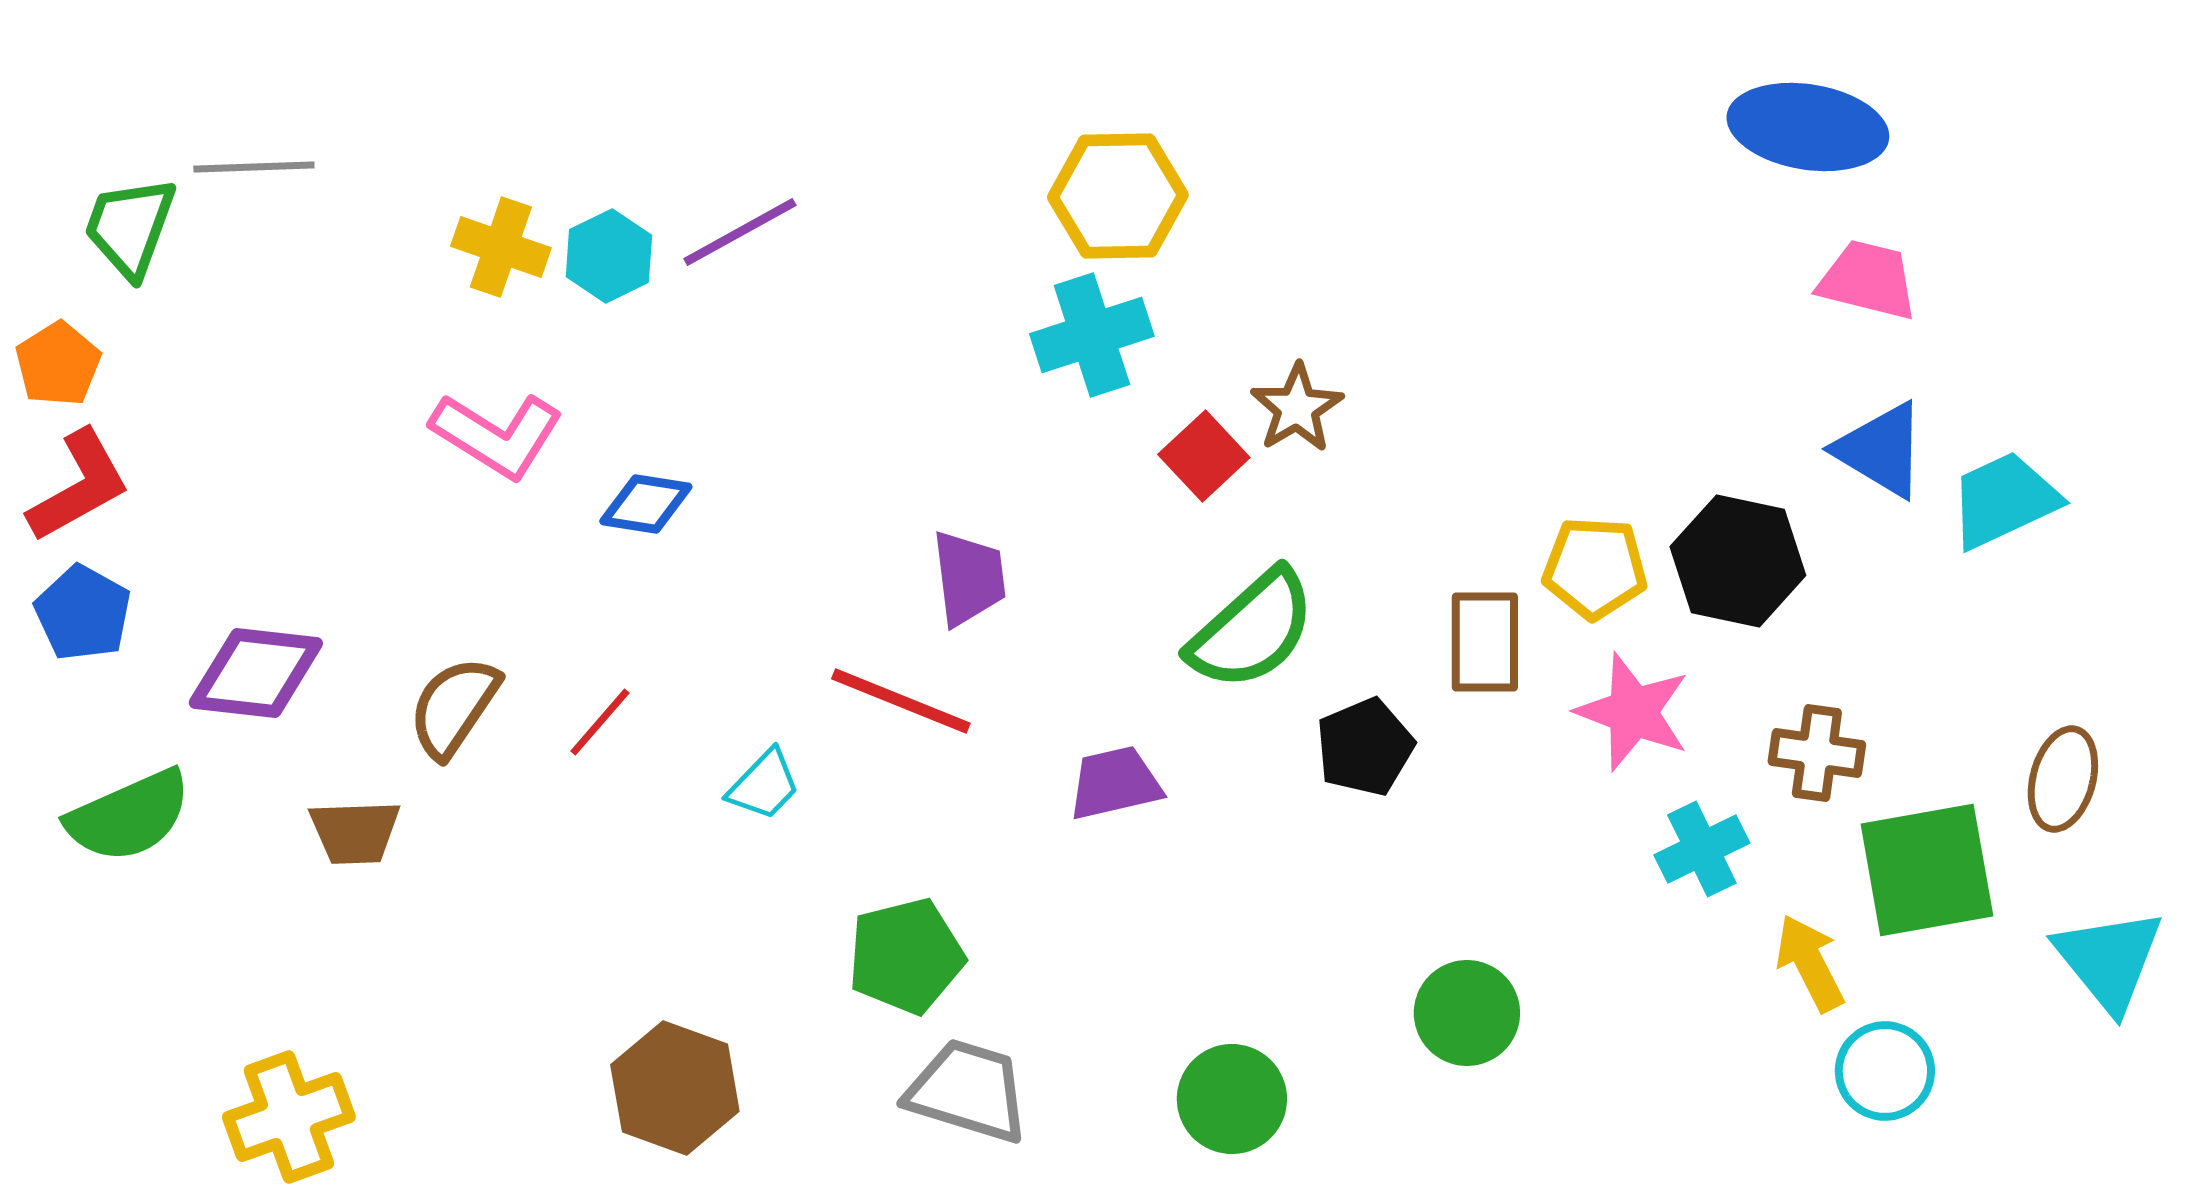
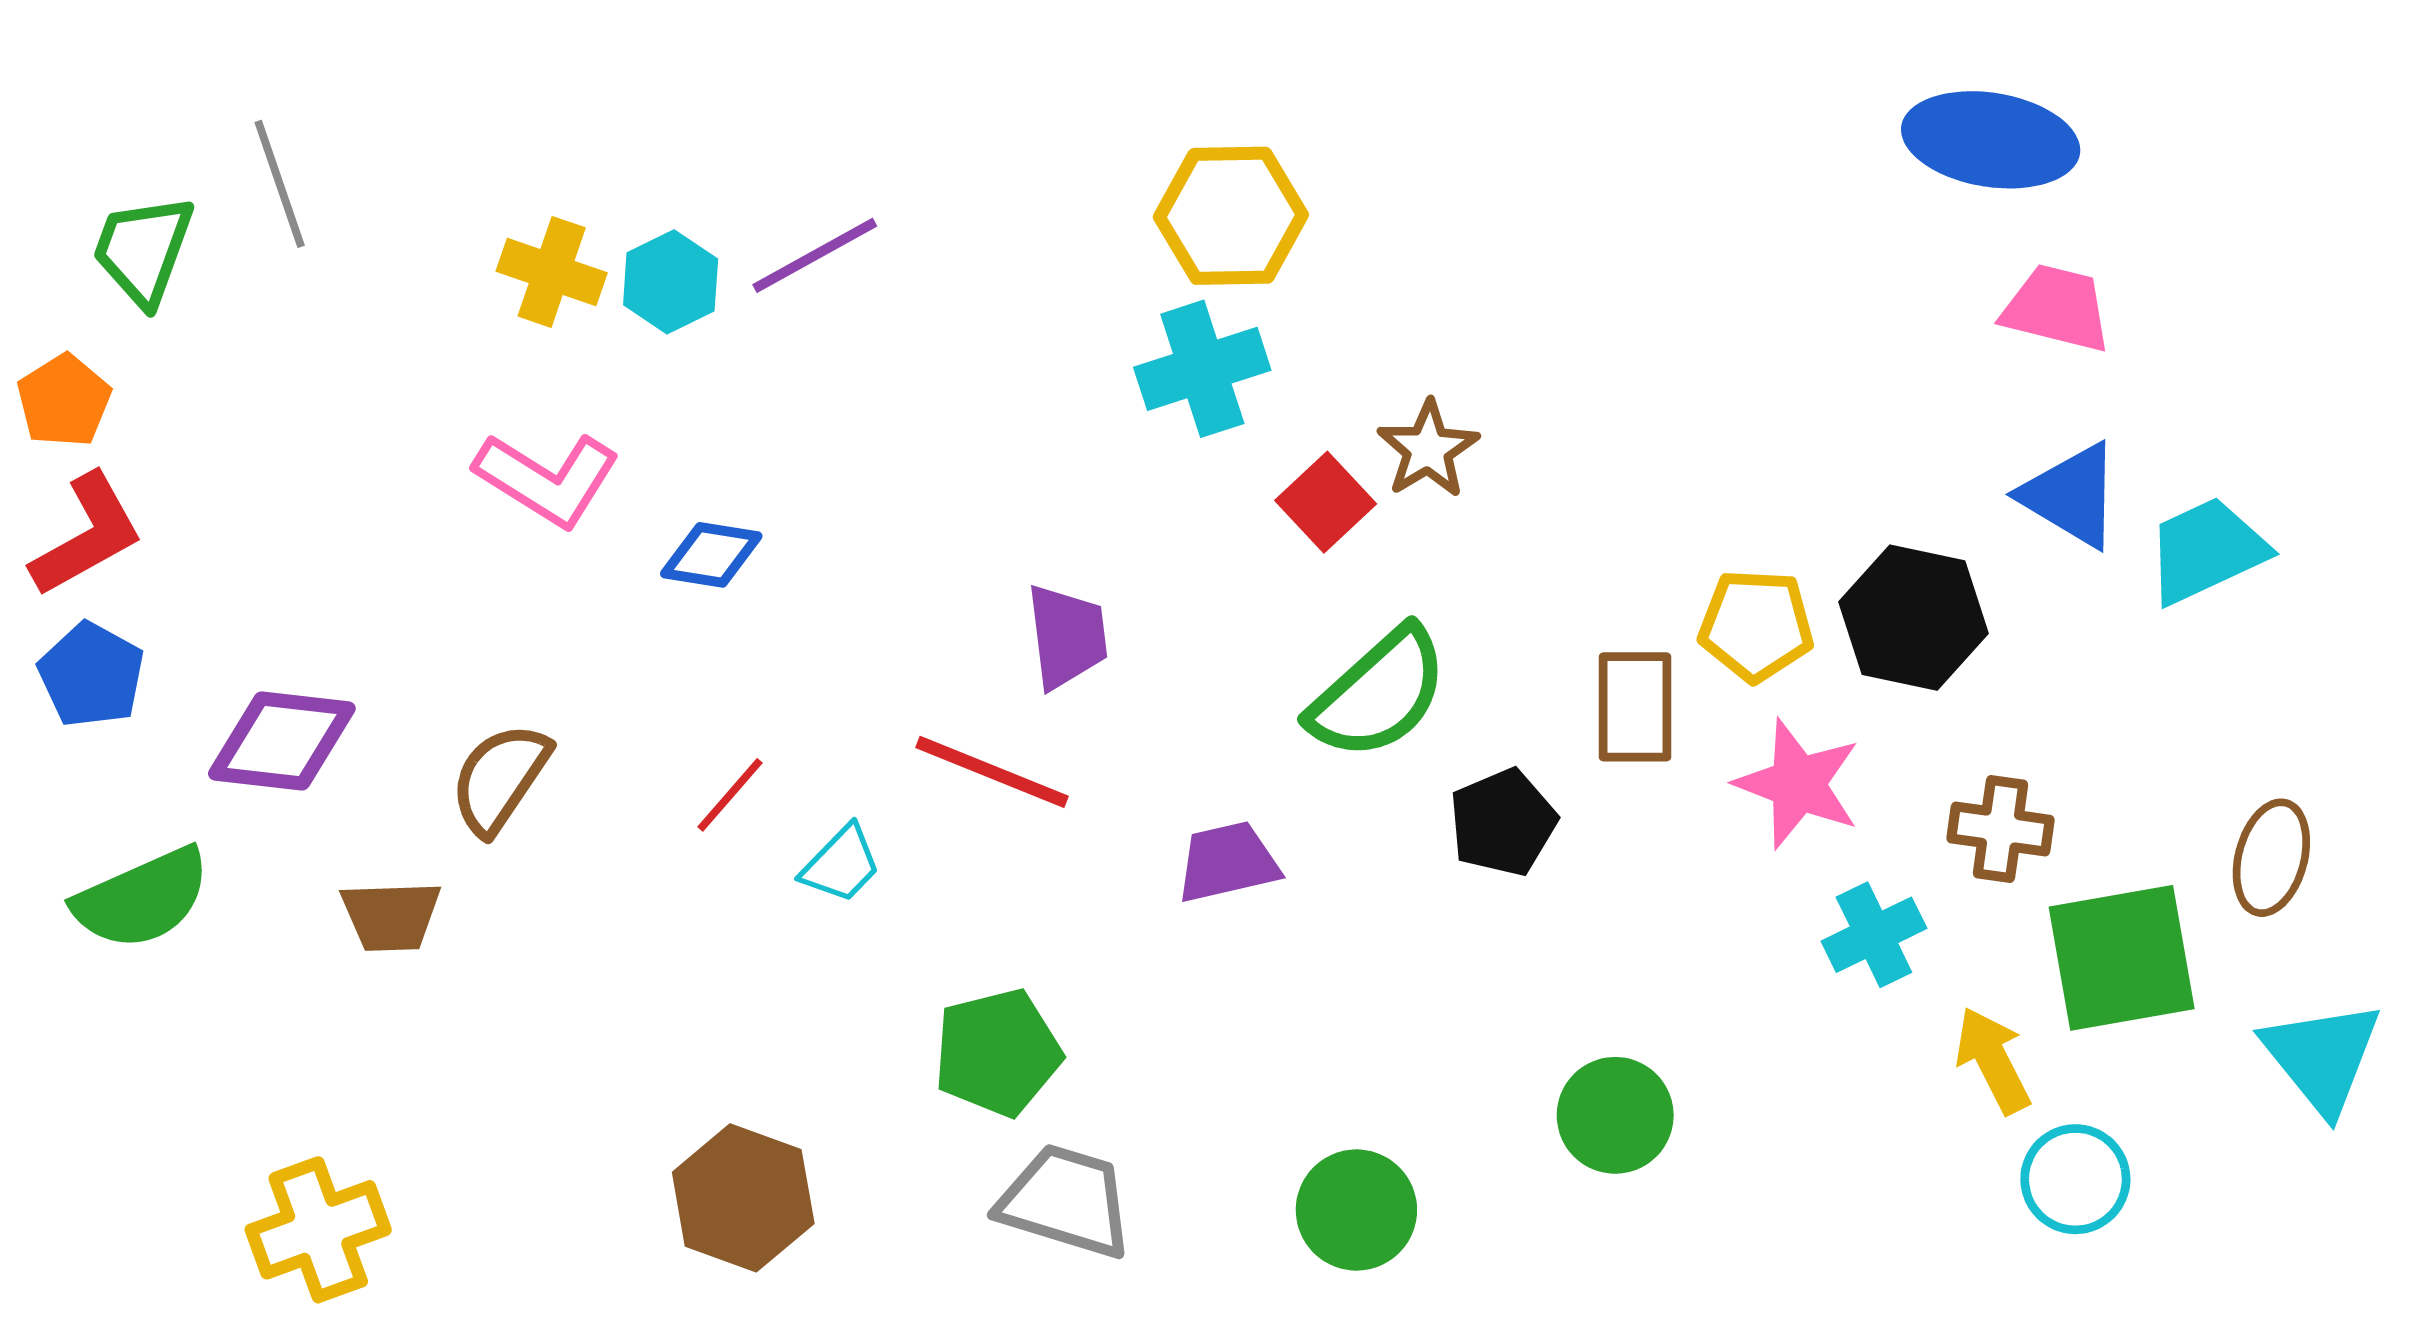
gray line: (254, 167) -> (280, 184), turned 73
red line: (600, 722) -> (730, 795), moved

